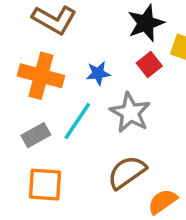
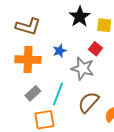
red square: (149, 65) -> (95, 49), moved
cyan line: (77, 121) -> (58, 94), moved

